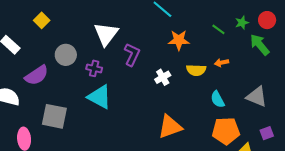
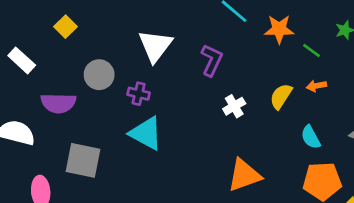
green line: (218, 29) -> (311, 51), moved
orange star: (179, 40) -> (279, 29), moved
purple L-shape: (132, 55) -> (212, 60), moved
yellow semicircle: (196, 70) -> (281, 96), turned 120
purple semicircle: (37, 75) -> (58, 103), turned 35

